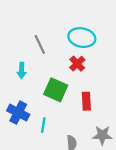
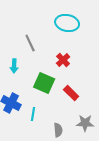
cyan ellipse: (82, 38) -> (67, 23), moved
red rectangle: (86, 101) -> (71, 93), turned -42

